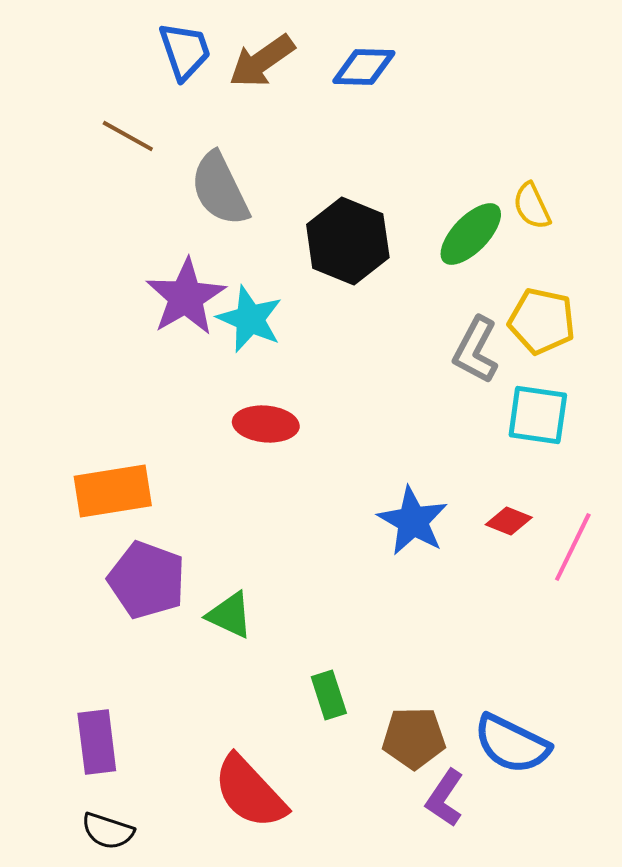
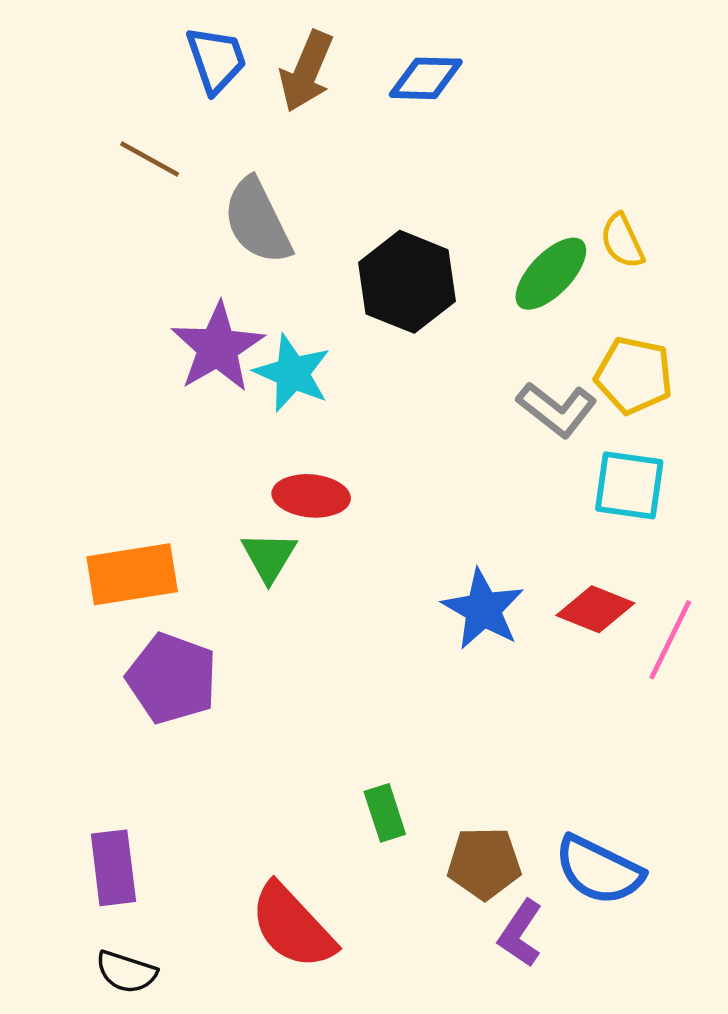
brown arrow: (262, 61) -> (306, 71), turned -32
gray L-shape: (476, 350) -> (557, 409), turned -80
red diamond: (509, 521) -> (595, 609), size x1.4
green triangle: (230, 615) -> (269, 557), moved, turned 36

